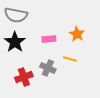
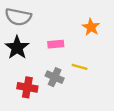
orange star: (77, 34) -> (91, 27), moved
red cross: (24, 77) -> (27, 87), turned 30

